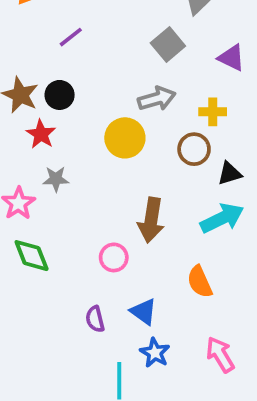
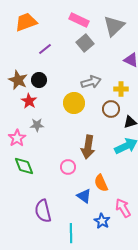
gray square: (168, 45) -> (85, 43), moved
orange semicircle: (200, 282) -> (101, 183), moved
purple semicircle: (95, 319) -> (43, 211), moved, size x1.6
blue star: (155, 353) -> (102, 221), moved
pink arrow: (220, 355) -> (123, 208), moved

